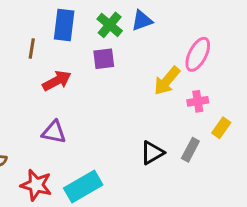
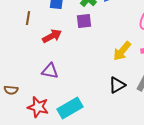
brown line: (32, 48) -> (28, 18), moved
yellow arrow: (167, 81) -> (122, 51), moved

